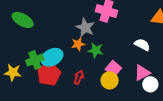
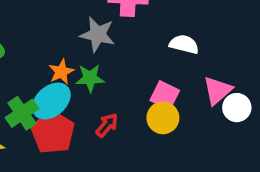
orange star: (78, 44) -> (61, 72), moved
white semicircle: (142, 45) -> (184, 44), moved
green star: (96, 50) -> (90, 78), moved
red arrow: (79, 77) -> (107, 125), turned 32

